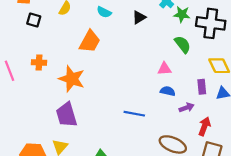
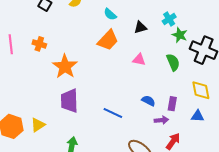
orange trapezoid: (90, 42) -> (108, 40), moved
pink triangle: (164, 69) -> (139, 60), moved
purple rectangle: (202, 87) -> (172, 104), moved
purple trapezoid: (67, 115) -> (69, 101), moved

